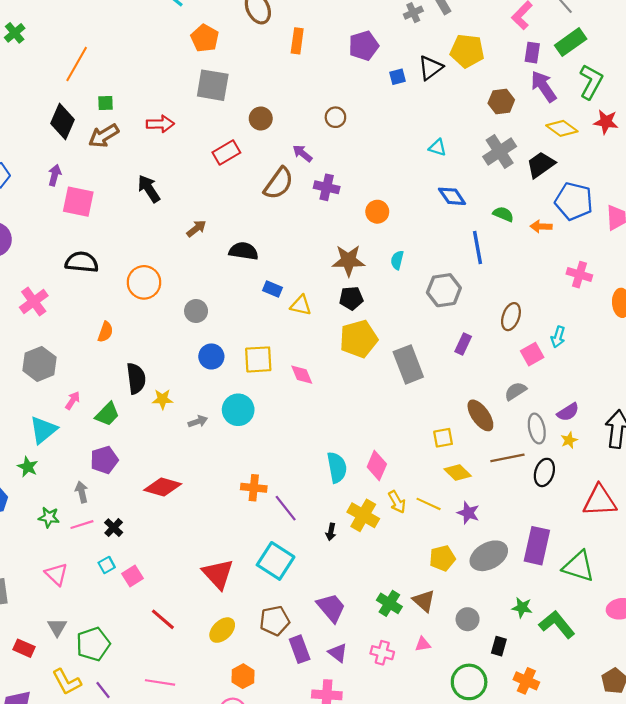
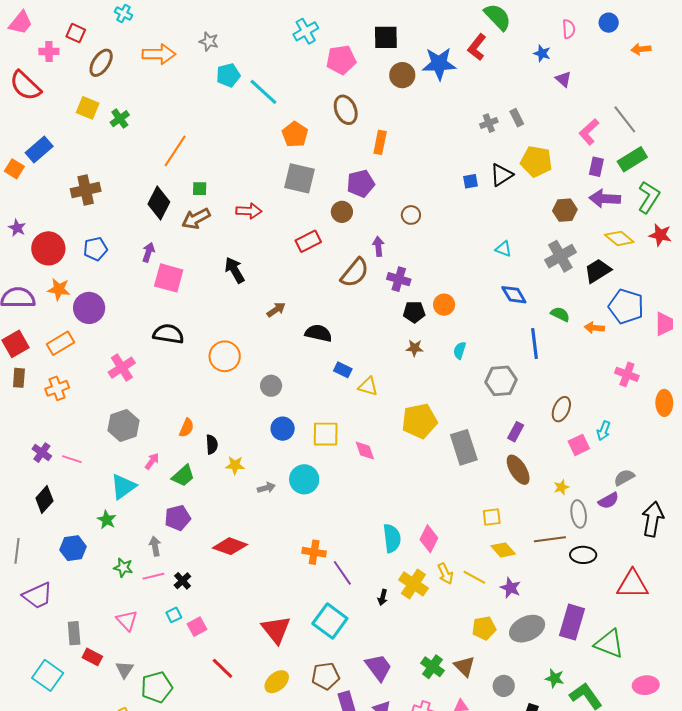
purple pentagon: (364, 46) -> (361, 184), moved
purple arrow: (544, 86) -> (605, 199), turned -56
purple arrow: (302, 153) -> (378, 246), turned 42
brown star: (348, 260) -> (415, 348), size x0.6
black pentagon: (351, 298) -> (414, 312), moved
orange semicircle: (105, 332) -> (187, 428), moved
black semicircle: (136, 378) -> (212, 444), size x0.7
gray semicircle: (515, 391) -> (624, 477), moved
brown ellipse: (480, 415) -> (518, 470), moved
yellow star: (569, 440) -> (561, 487), moved
black ellipse: (544, 472) -> (583, 555), turned 70
red rectangle: (24, 648) -> (92, 657), moved

